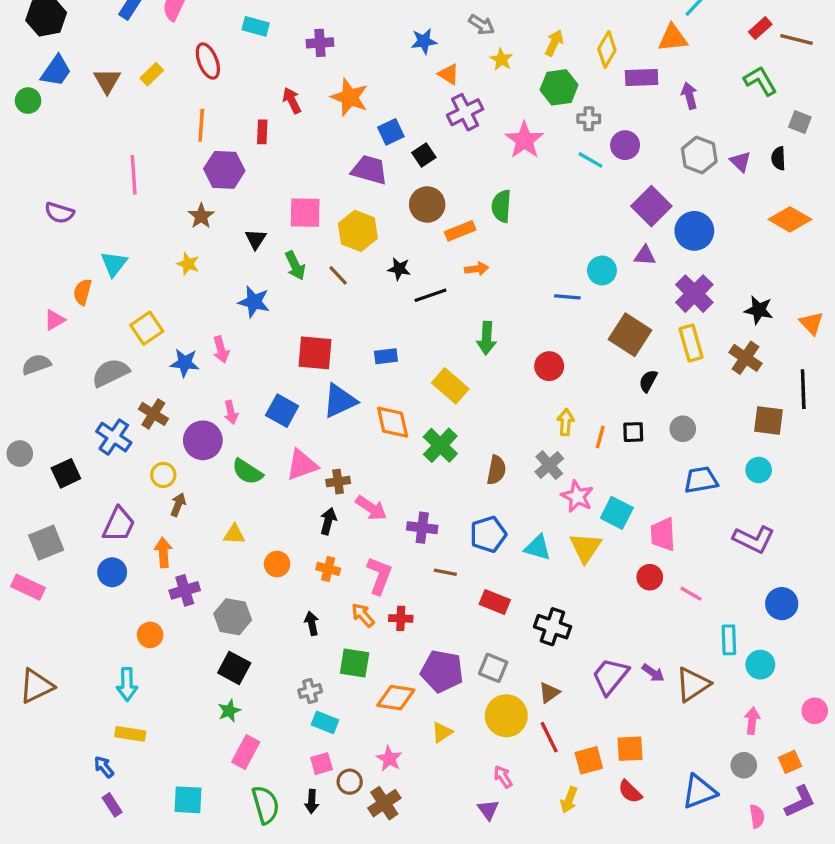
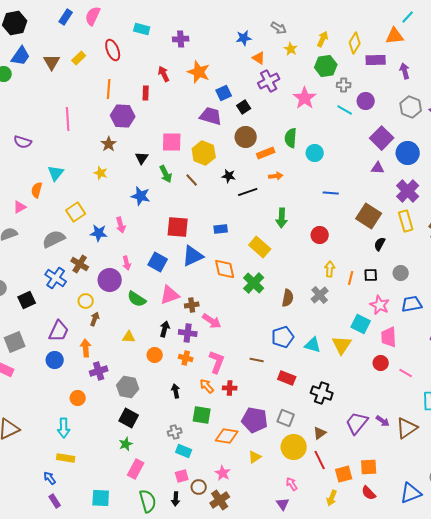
cyan circle: (602, 270) -> (315, 153), moved
pink star: (577, 496) -> (380, 305), moved
black arrow: (328, 521) -> (165, 329), moved
purple cross: (422, 528) -> (188, 333), moved

